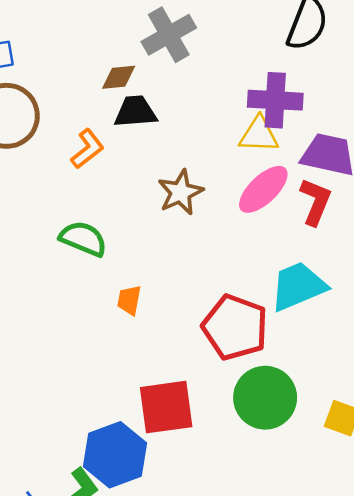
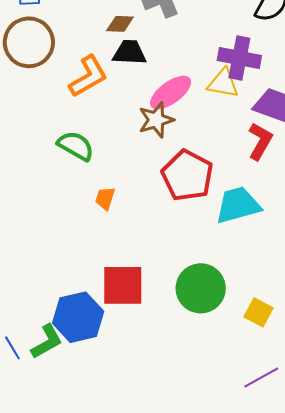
orange L-shape: (87, 149) -> (88, 76), size x1.4
pink ellipse: (263, 189) -> (171, 93), moved
red pentagon: (235, 327) -> (187, 176), moved

